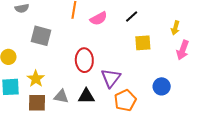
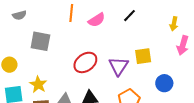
yellow square: (143, 43) -> (143, 56), moved
red ellipse: (84, 60) -> (85, 62), turned 60
purple triangle: (111, 78) -> (119, 66), moved

